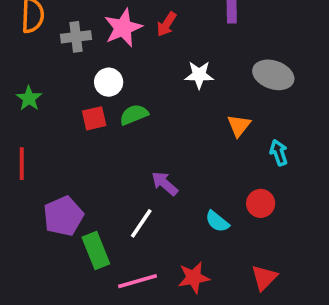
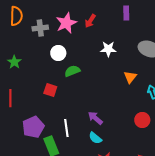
red square: (94, 118) -> (50, 90), moved, turned 32
purple arrow: (165, 183) -> (95, 118), moved
cyan semicircle: (217, 221) -> (95, 138), moved
white line: (141, 223) -> (66, 128), moved, turned -42

